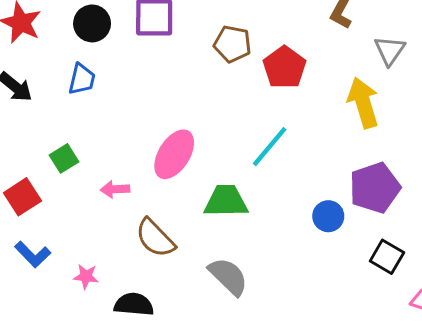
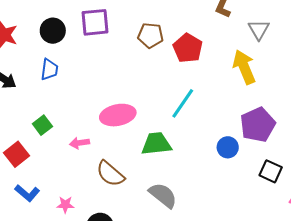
pink ellipse: (174, 154) -> (118, 115), turned 52

